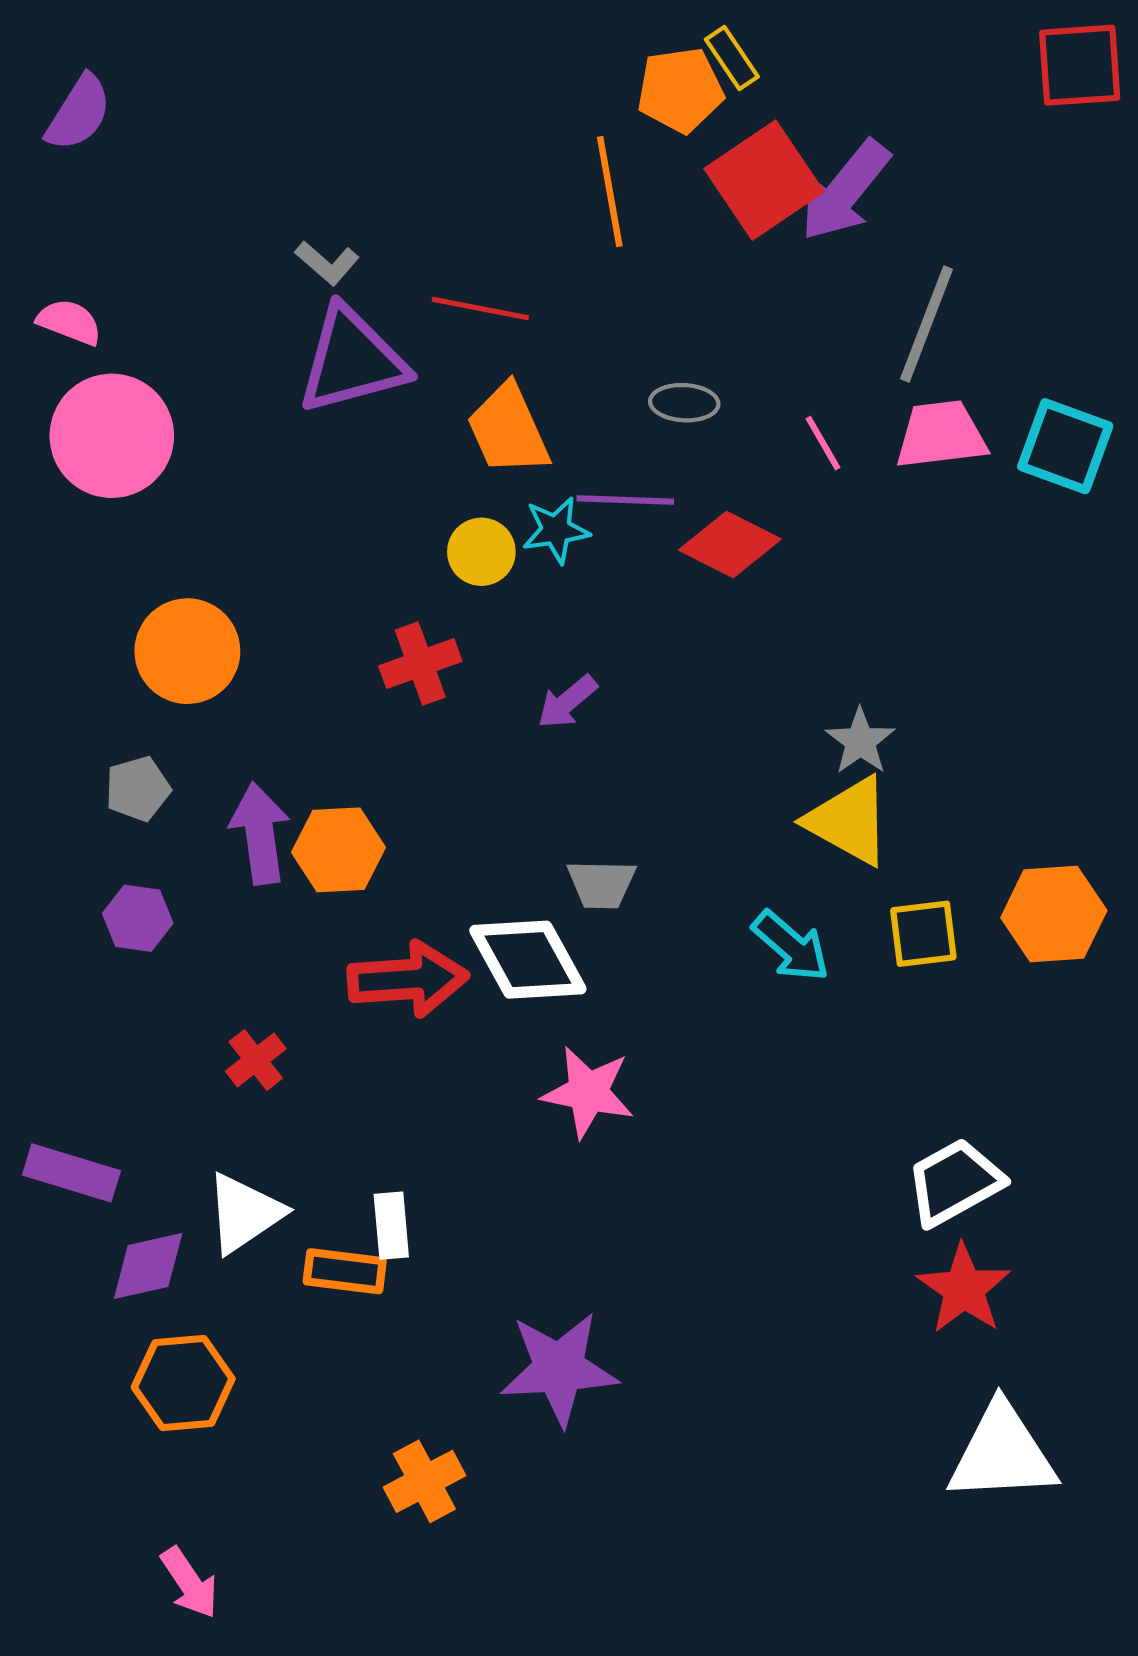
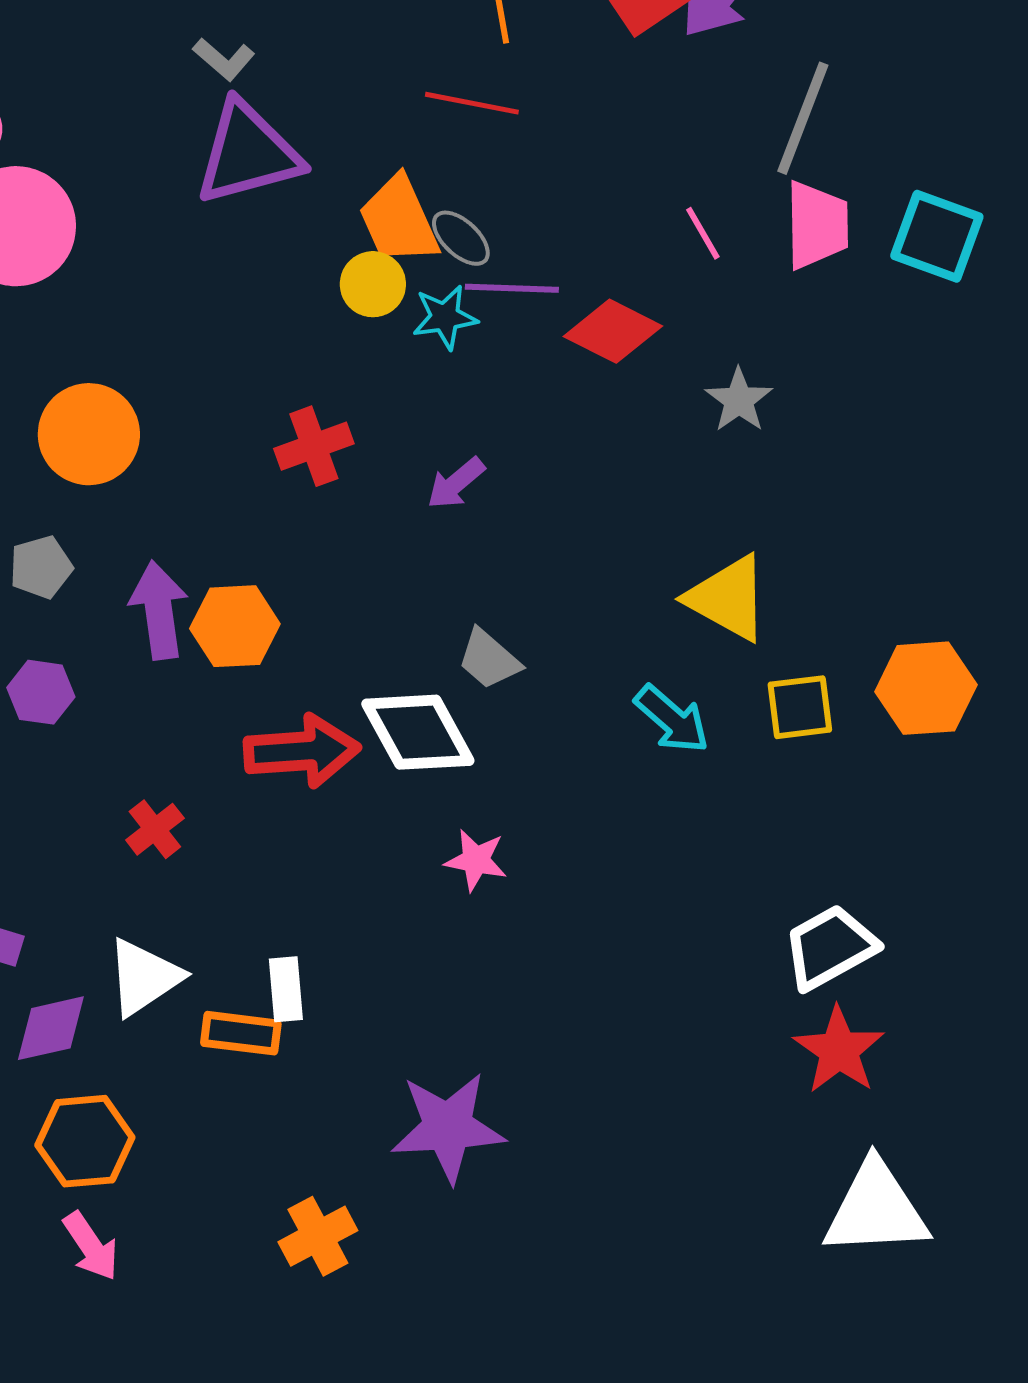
red line: (480, 308) -> (472, 103), moved
gray ellipse: (684, 403) -> (461, 238), moved, turned 40
pink trapezoid: (941, 435) -> (817, 225), turned 96
yellow circle: (481, 552) -> (373, 284), moved
gray star: (860, 741) -> (739, 400), moved
gray trapezoid: (601, 884) -> (489, 659), turned 40
pink star: (588, 1092) -> (476, 860), size x0.7
pink arrow: (189, 1583) -> (91, 1246), moved

